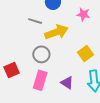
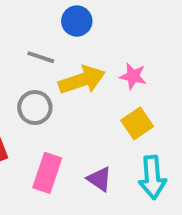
pink star: (83, 14) -> (133, 76), moved
gray circle: (41, 54) -> (35, 108), moved

